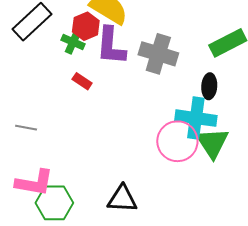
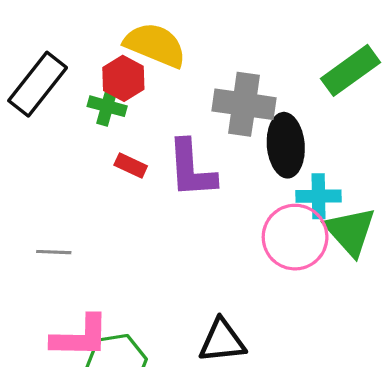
purple L-shape: (111, 46) -> (191, 169), moved
black ellipse: (209, 86) -> (286, 145), moved, size x1.5
cyan cross: (196, 118) -> (318, 196), size x0.7

